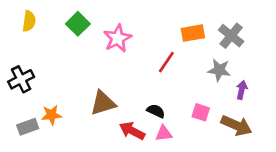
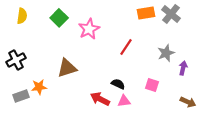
orange rectangle: (193, 33) -> (146, 13), moved
gray cross: (231, 36) -> (171, 14), moved
gray star: (219, 70) -> (166, 53), turned -30
brown triangle: (103, 103) -> (67, 68), moved
brown arrow: (236, 126) -> (188, 102), moved, size x0.7

